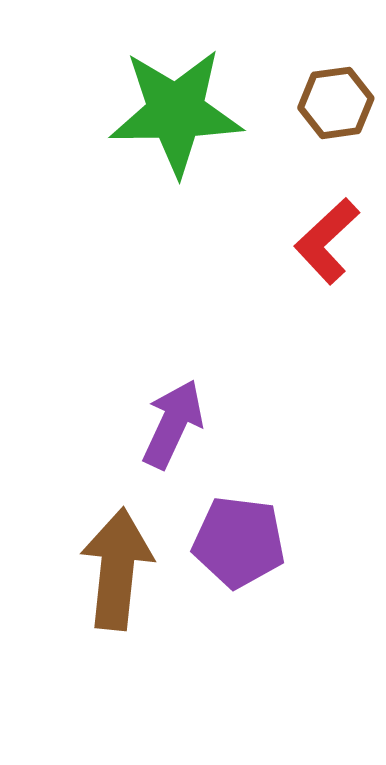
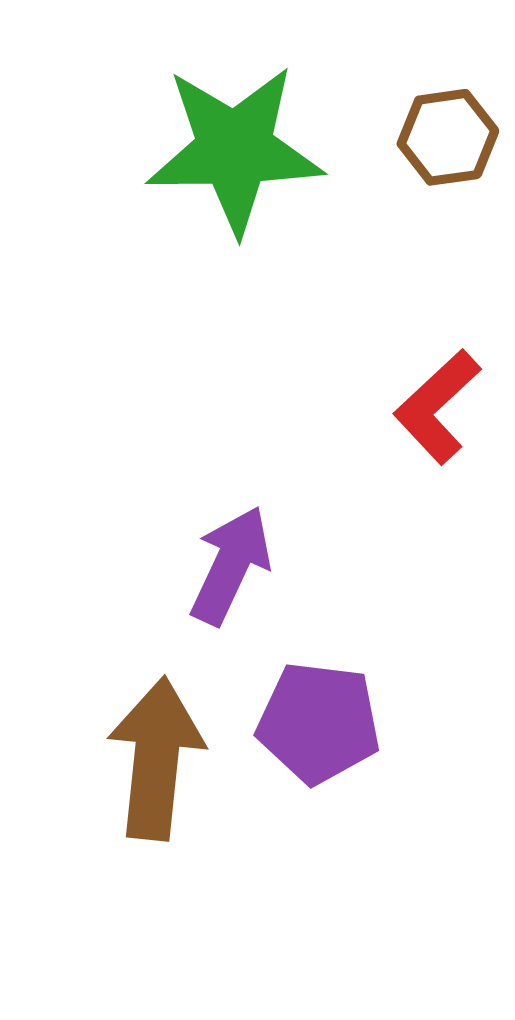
red L-shape: (327, 241) -> (437, 407), moved

